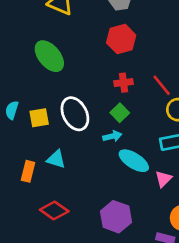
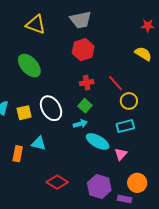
red diamond: (54, 211) -> (57, 182), moved
purple hexagon: (116, 217) -> (99, 186), moved

